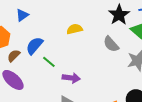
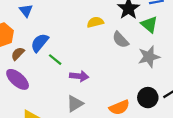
blue triangle: (22, 15) -> (26, 11), turned -32
yellow semicircle: (75, 29) -> (95, 22), moved

